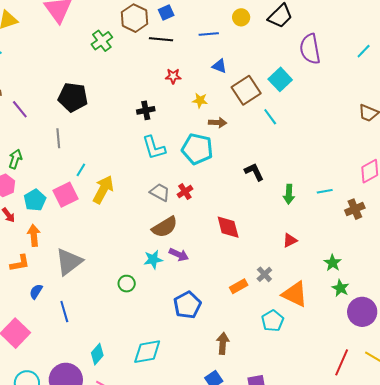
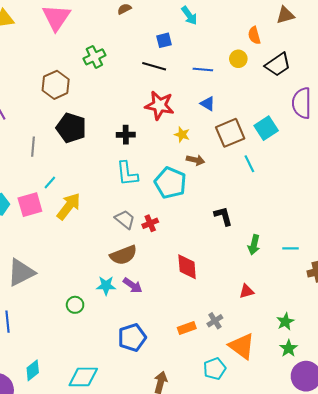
brown hexagon: (135, 18) -> (56, 85), moved
red star: (173, 76) -> (159, 105), size x1.8
black pentagon: (73, 97) -> (71, 128), moved

